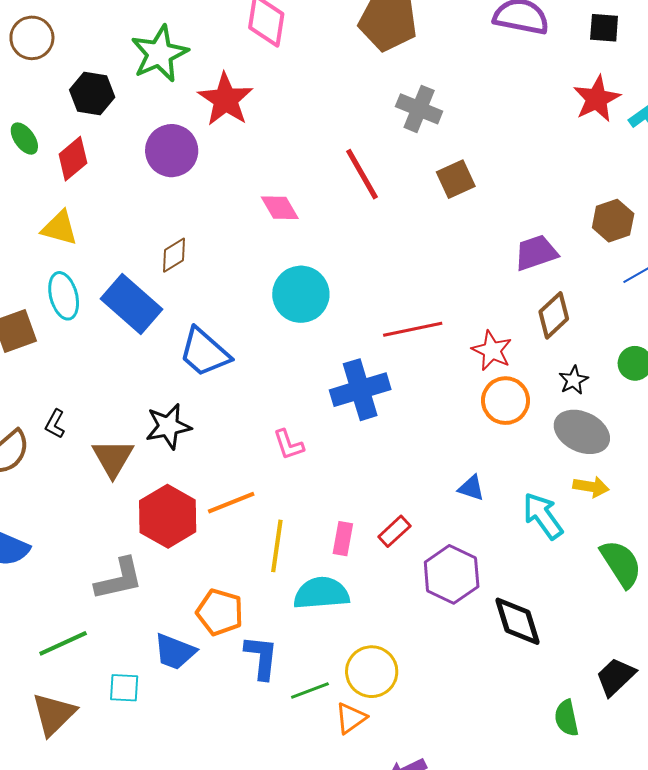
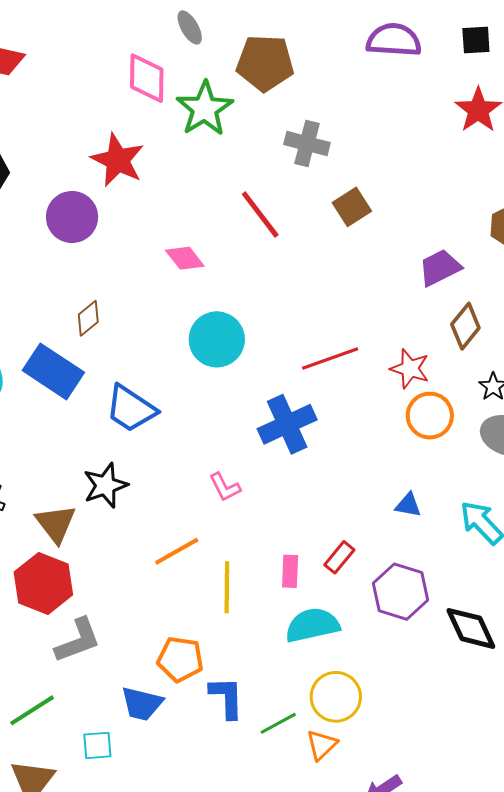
green star: (160, 54) -> (205, 109), moved
red hexagon: (168, 516) -> (43, 583), moved
cyan semicircle: (321, 593) -> (312, 625), moved

